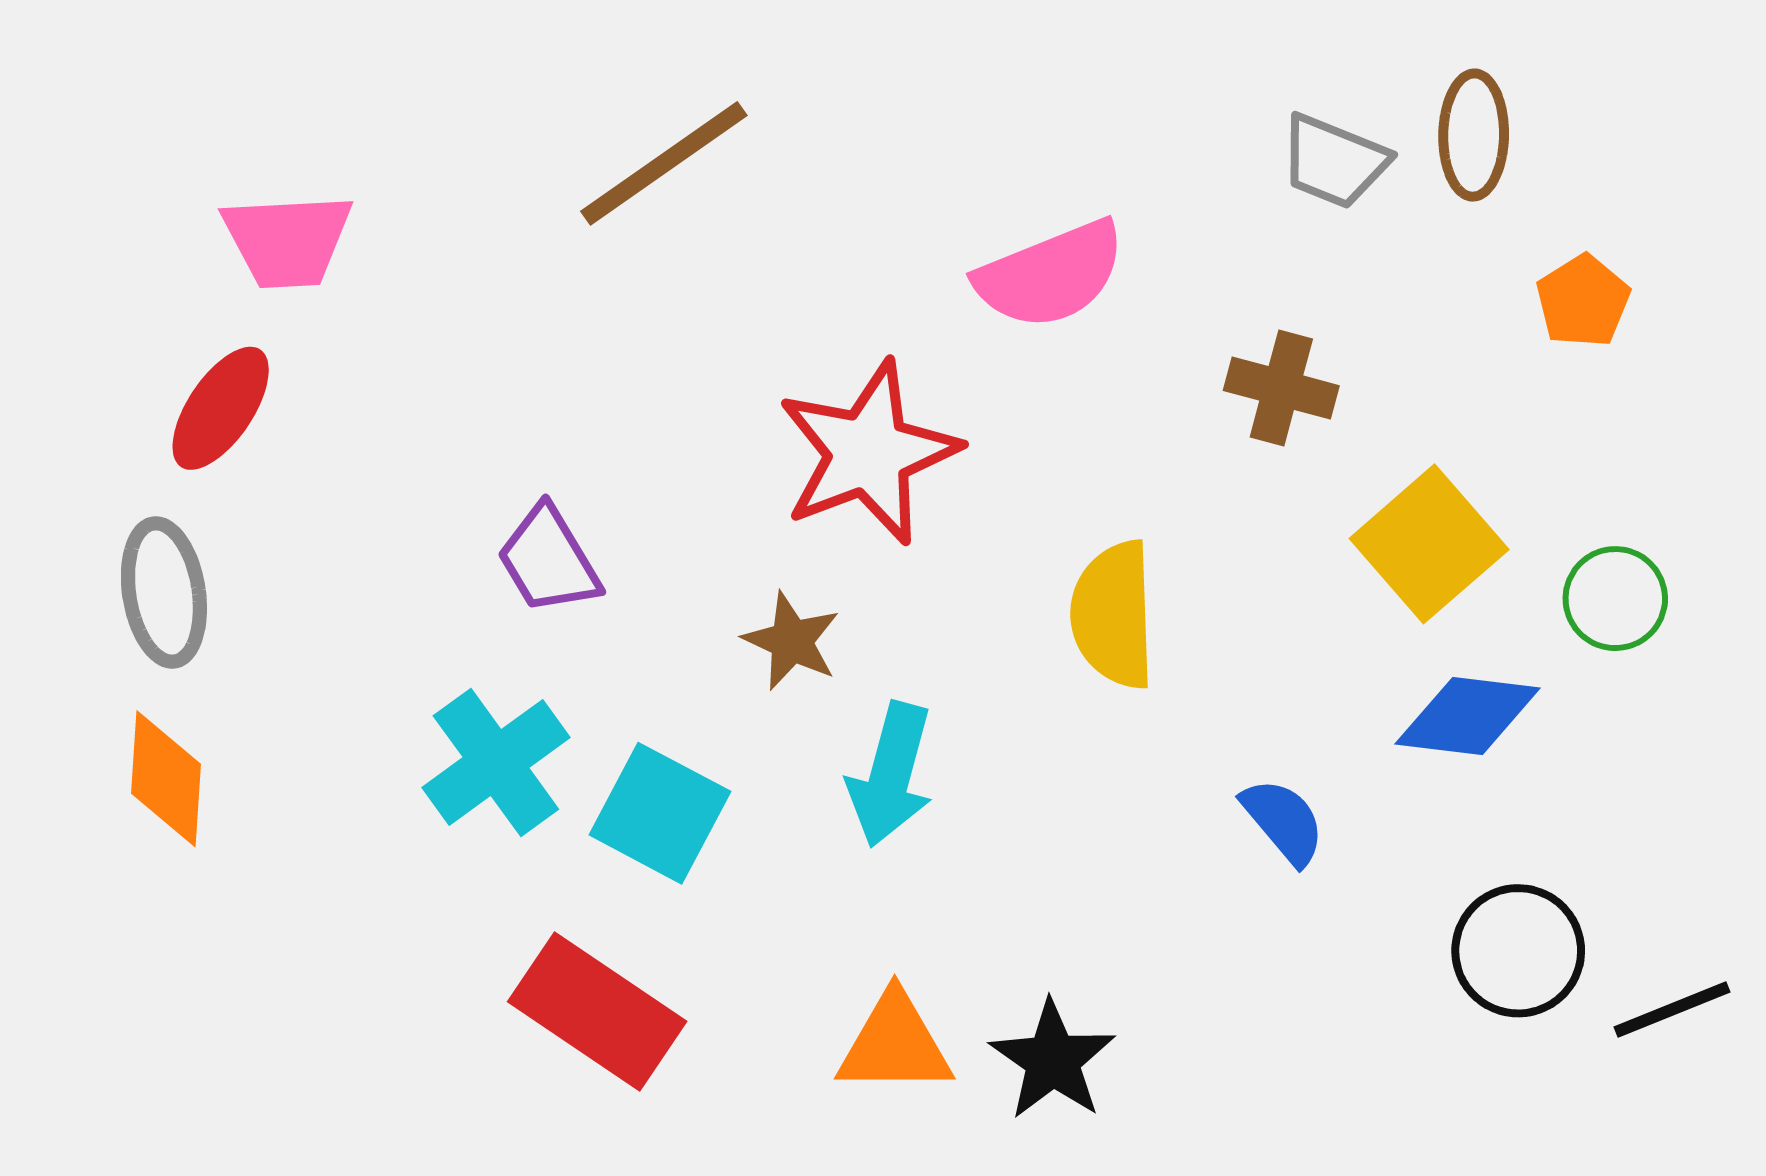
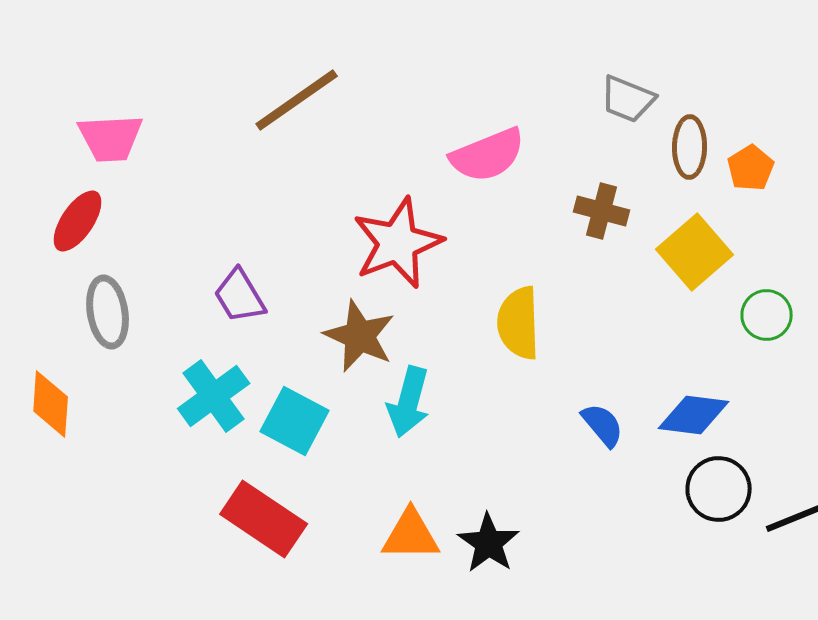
brown ellipse: (1474, 135) -> (690, 147), moved
yellow square: (1429, 544) -> (695, 252), moved
gray ellipse: (164, 592) -> (108, 312), moved
brown star: (791, 641) -> (360, 336), size x1.5
blue diamond: (1468, 716) -> (694, 415), moved

